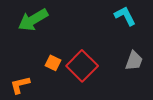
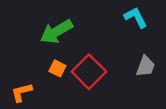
green arrow: (33, 20) -> (56, 32), moved

